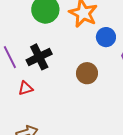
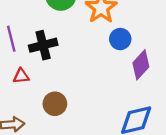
brown circle: (87, 73) -> (55, 104), moved

